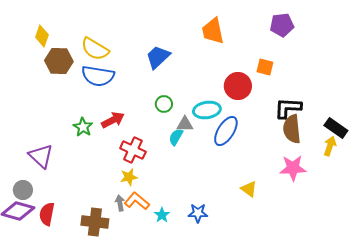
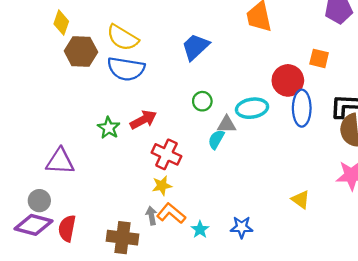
blue ellipse: (226, 131) -> (302, 108), moved, turned -32
purple triangle: (41, 156) -> (60, 161), turned -40

